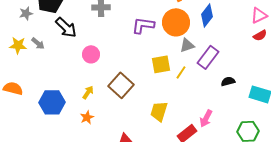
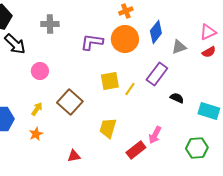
gray triangle: (187, 45) -> (179, 47), moved
black semicircle: (228, 81) -> (177, 98), turned 40

